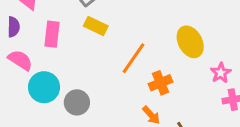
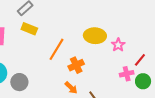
yellow ellipse: (190, 42) -> (95, 36), turned -55
pink star: (221, 73) -> (118, 45), moved

